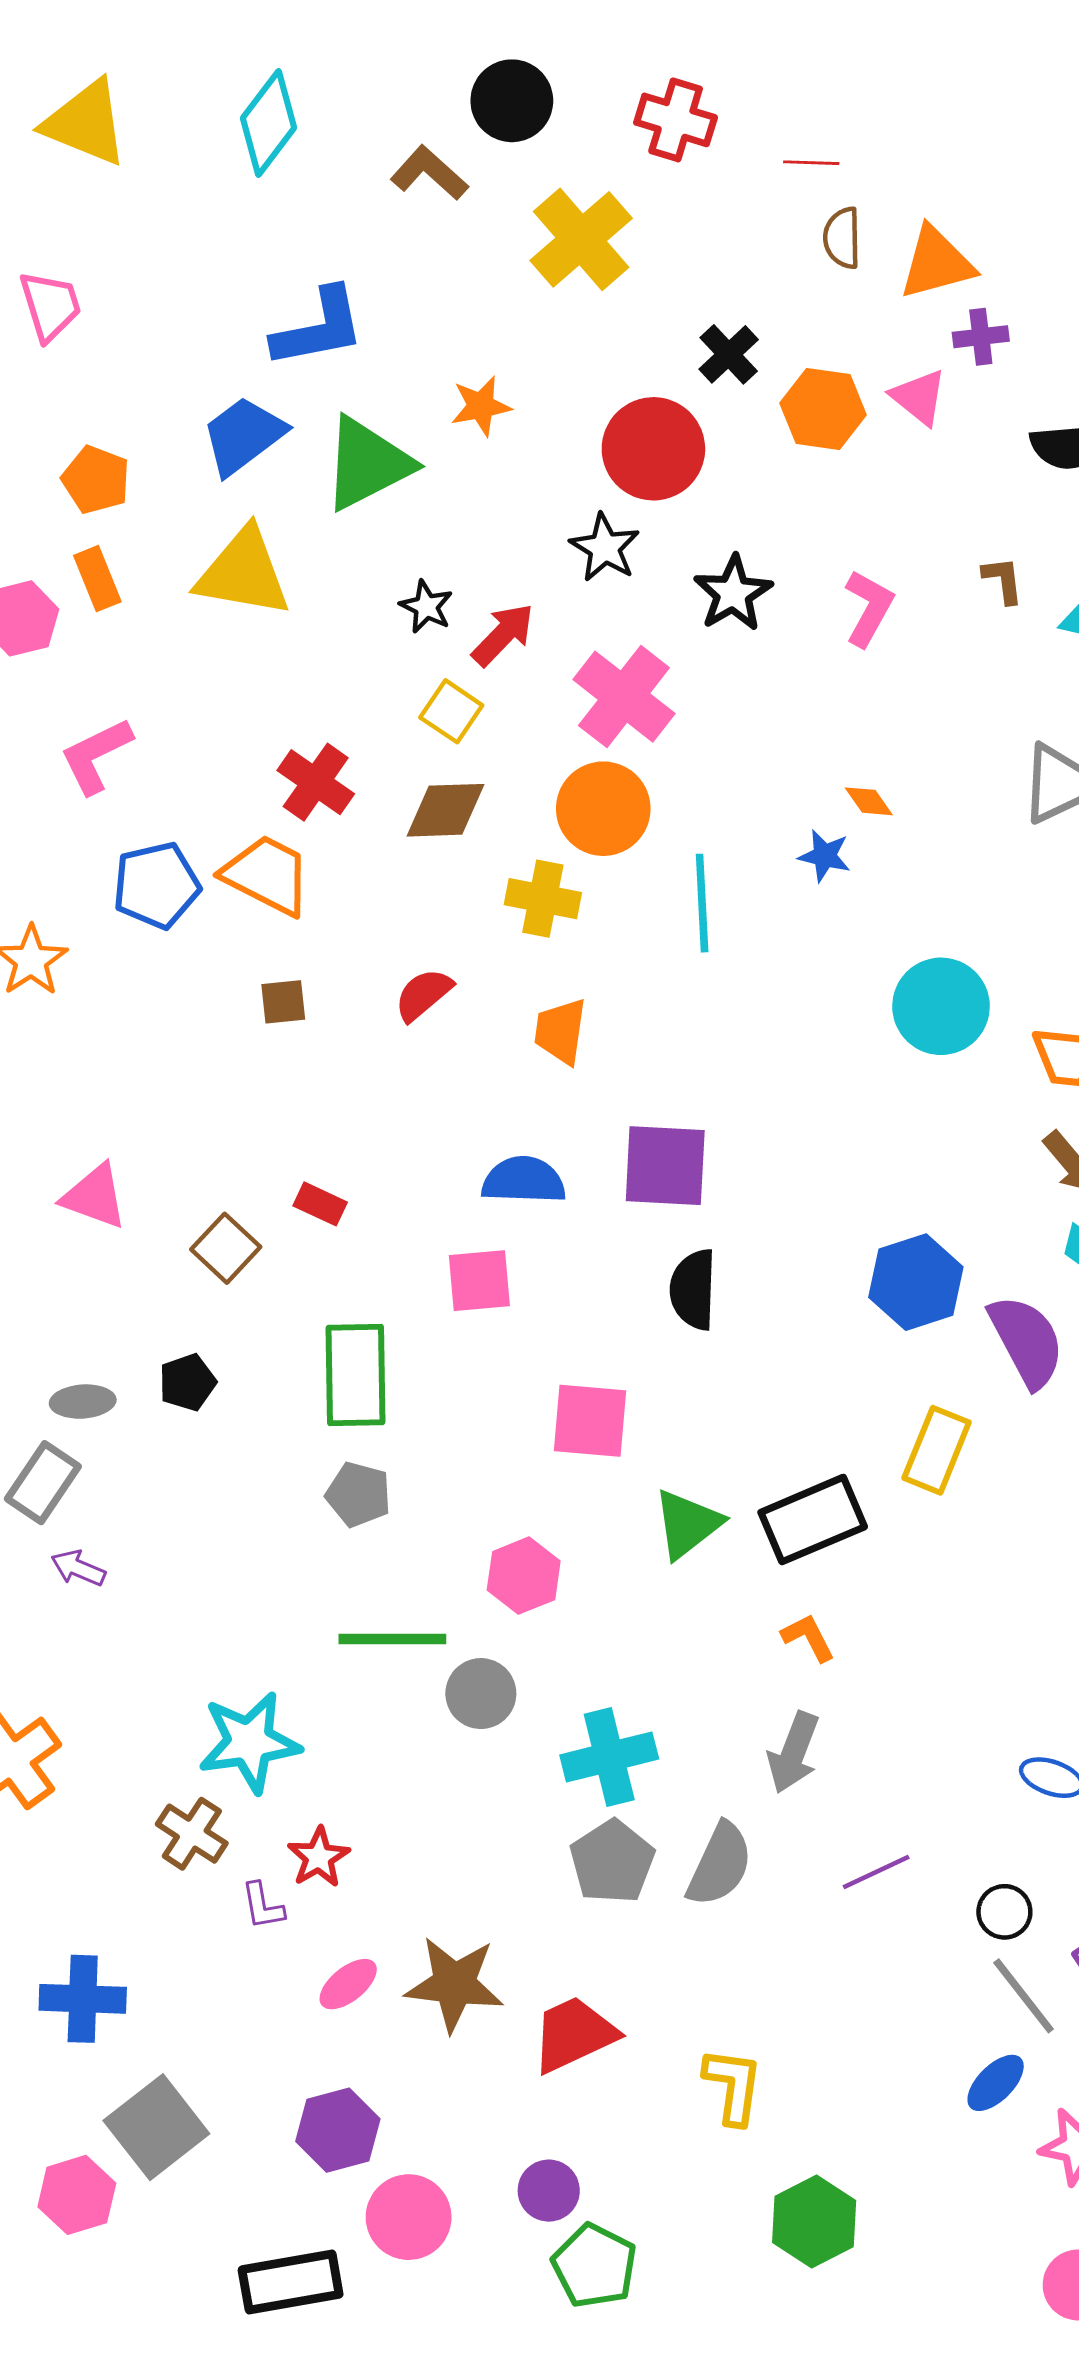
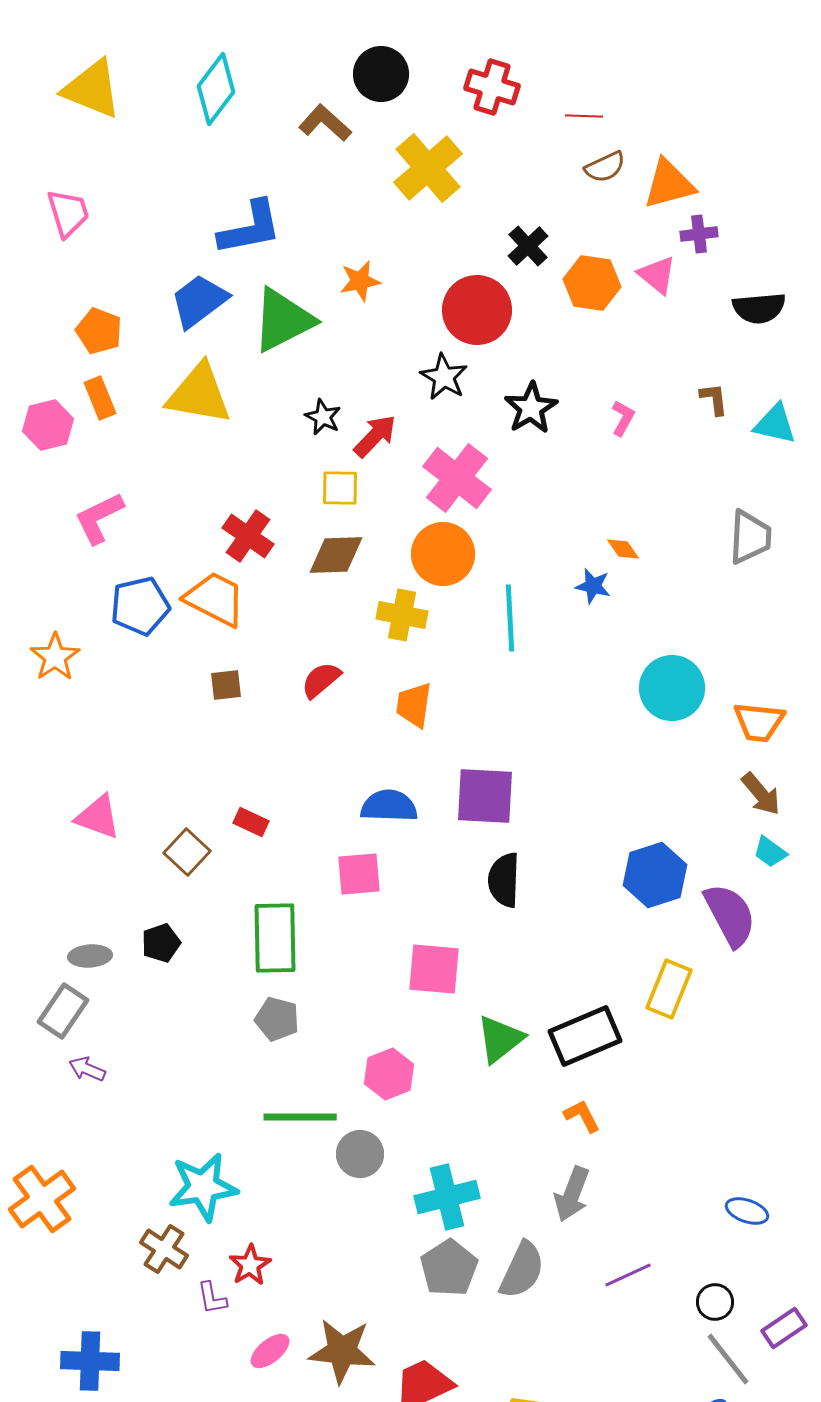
brown semicircle: (842, 238) -> (605, 167), turned -114
pink L-shape: (869, 608) -> (623, 418), size x0.7
yellow square: (451, 711) -> (340, 488), turned -33

